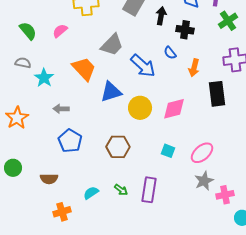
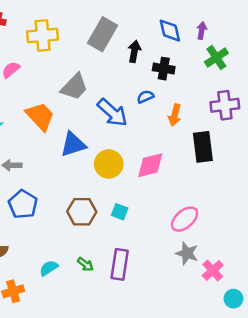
blue semicircle: (170, 53) -> (145, 97), turned 104
cyan square: (168, 151) -> (120, 212), moved
gray star: (204, 181) -> (187, 253), turned -30
pink cross: (225, 195) -> (213, 270), turned -30

